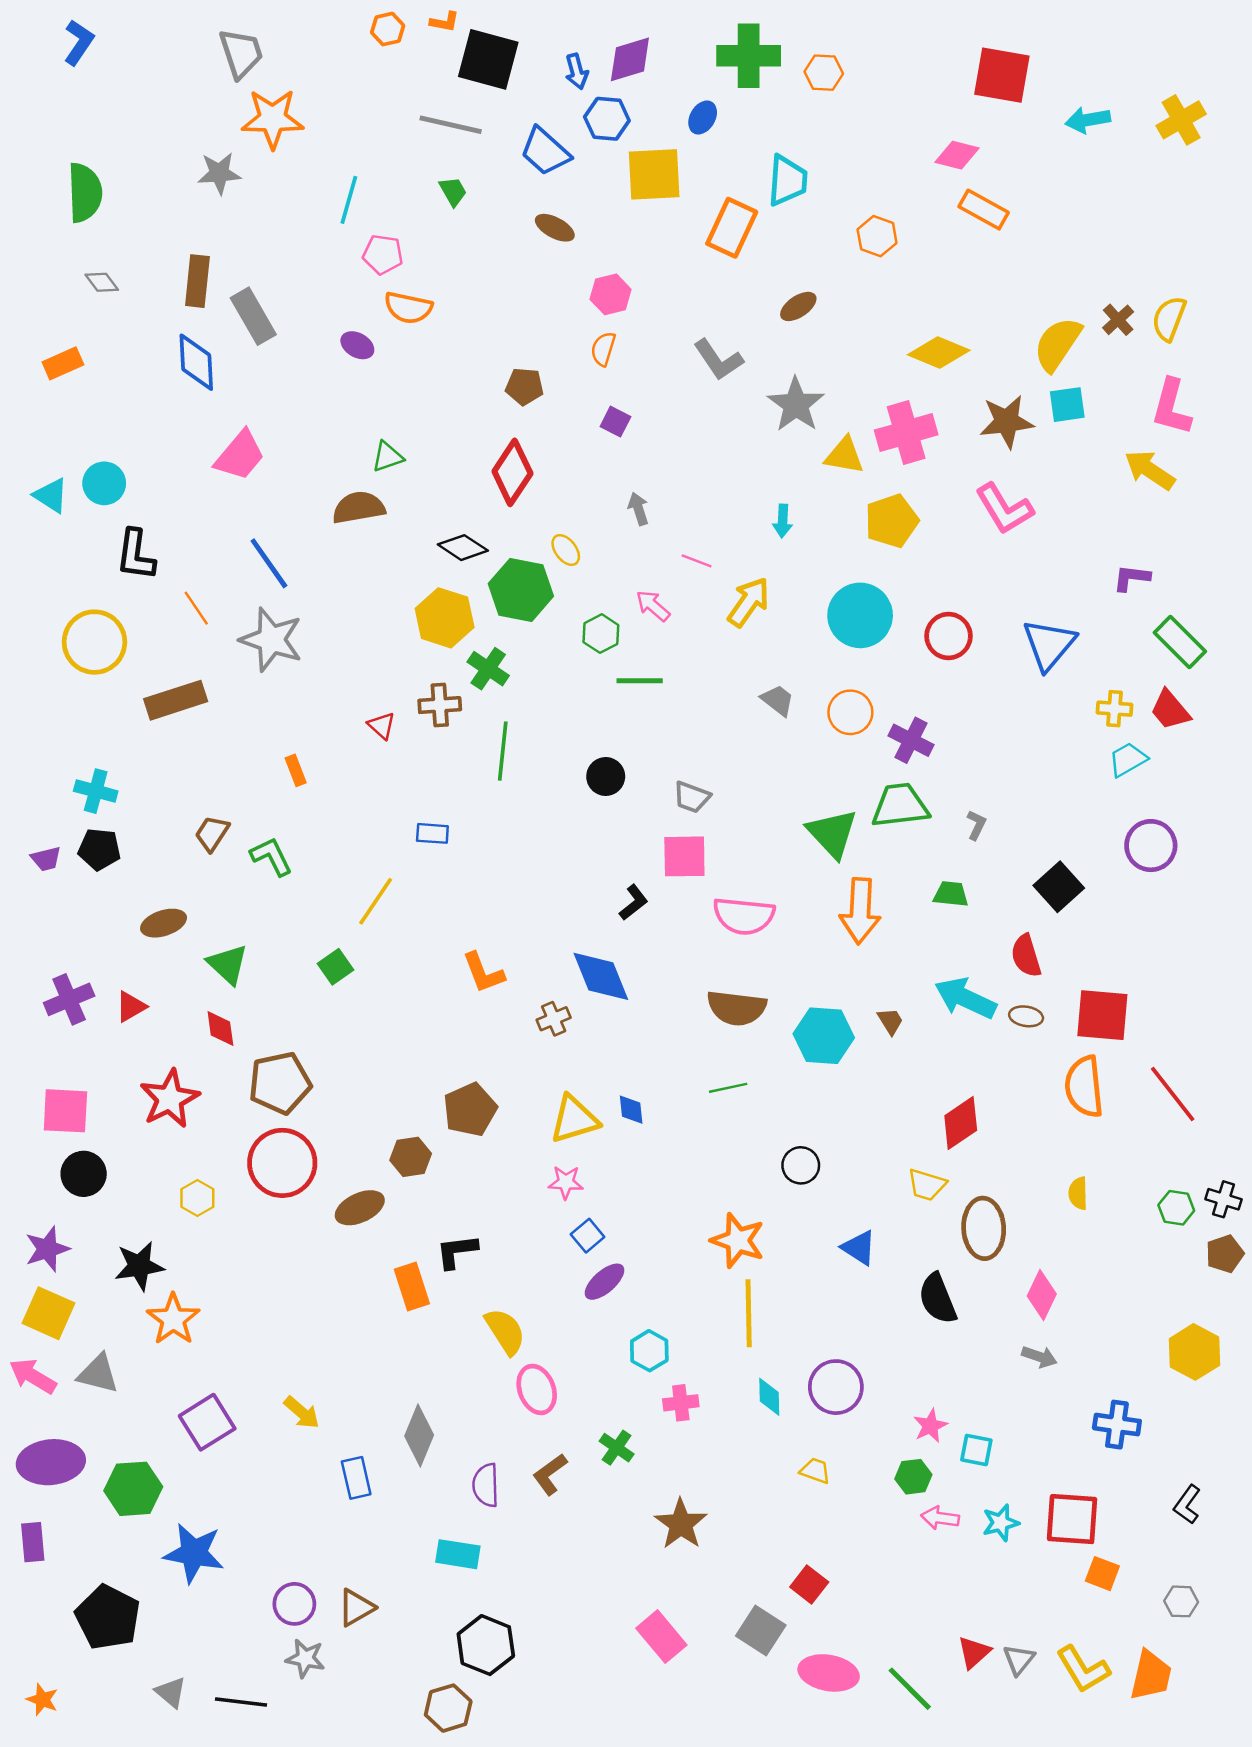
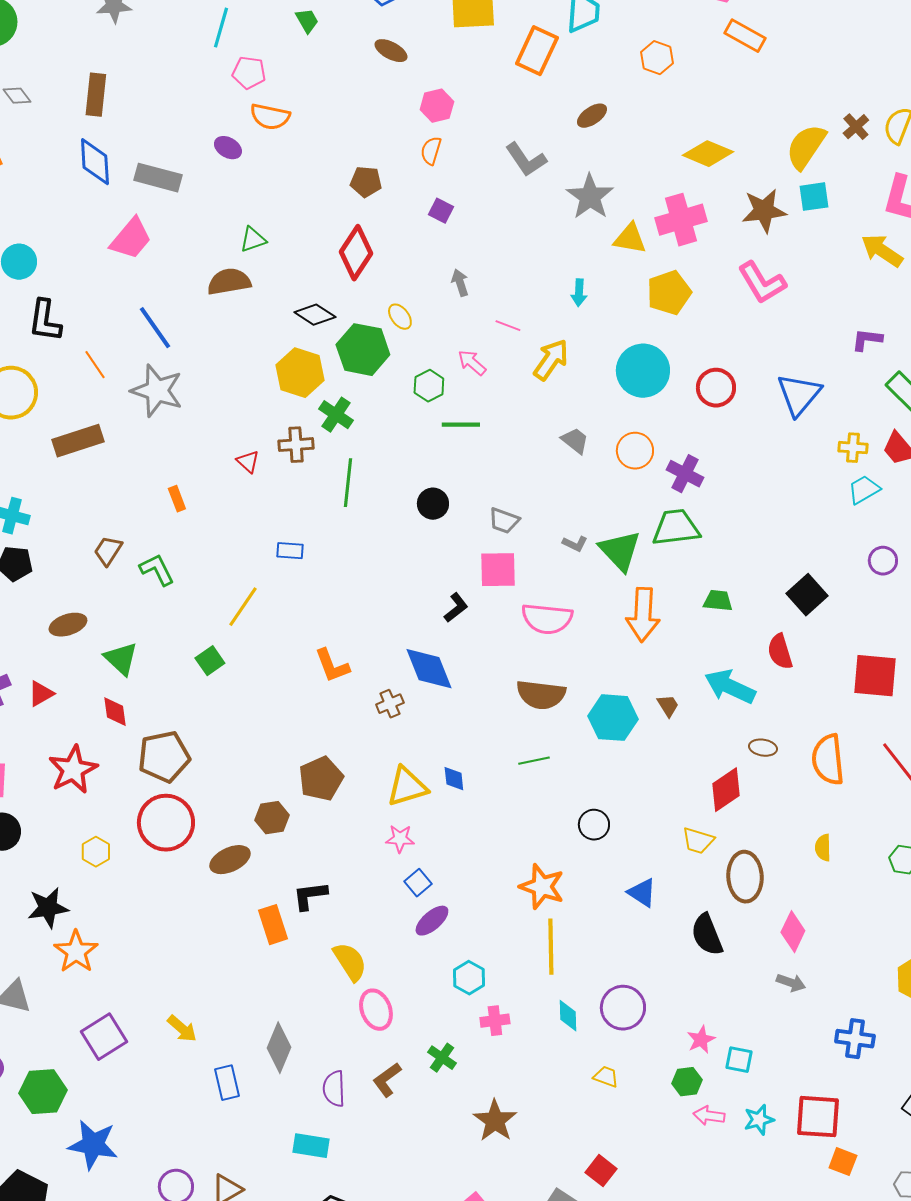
gray rectangle: (253, 316) -> (158, 178), moved, turned -45
gray L-shape: (976, 825) -> (575, 544), moved, turned 90
purple circle: (1151, 846) -> (883, 561), size x0.7
red square: (1102, 1015) -> (875, 676), moved
brown ellipse: (1026, 1016) -> (763, 748), moved

